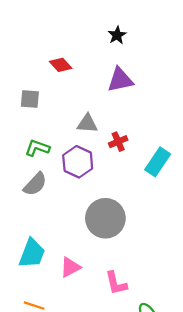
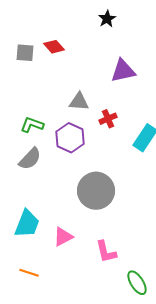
purple triangle: (120, 80) -> (123, 71), moved
gray square: (30, 99) -> (25, 53), moved

